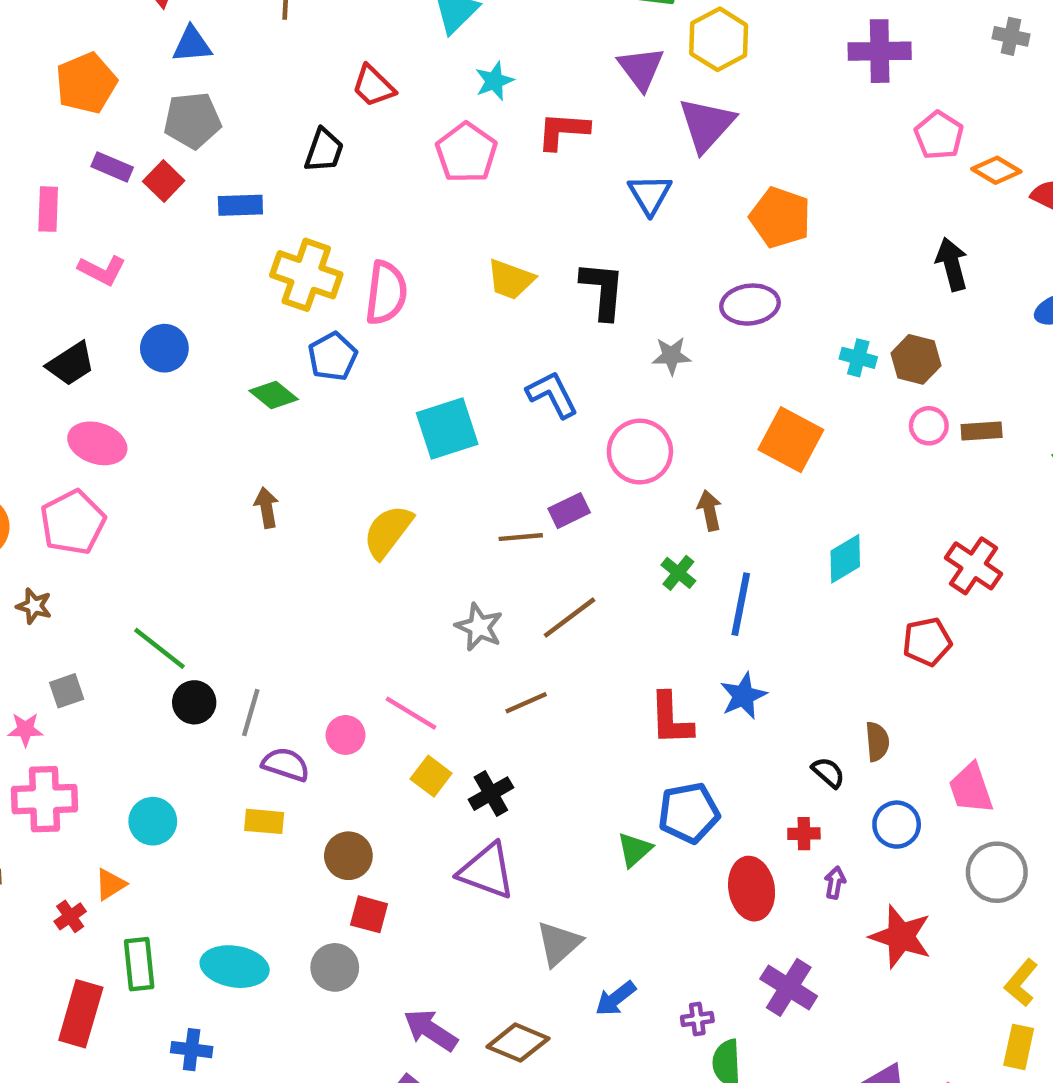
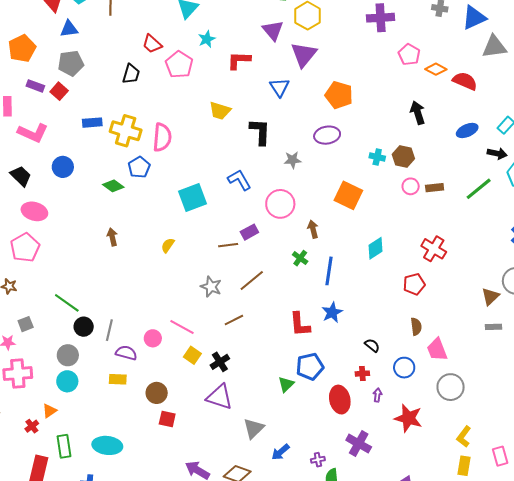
pink pentagon: (466, 153) -> (179, 65), moved
blue rectangle: (240, 205) -> (92, 123), moved
pink L-shape: (102, 270) -> (33, 133), size x1.4
yellow trapezoid: (511, 279) -> (220, 111), moved
black trapezoid: (71, 364) -> (21, 176), turned -100
yellow semicircle: (388, 532) -> (168, 245), size x0.6
brown semicircle: (877, 742) -> (416, 326), moved
gray circle: (335, 967) -> (68, 355), moved

